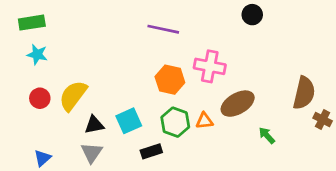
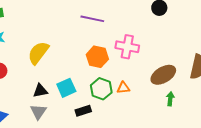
yellow semicircle: (73, 96) -> (38, 53), moved
brown ellipse: (238, 104) -> (163, 75), moved
green arrow: (267, 135) -> (170, 99), turned 48

